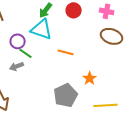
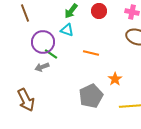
cyan triangle: (42, 29) -> (67, 30), size x0.6
purple circle: (18, 41) -> (43, 42), size x1.5

